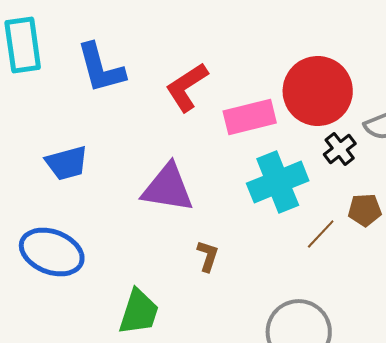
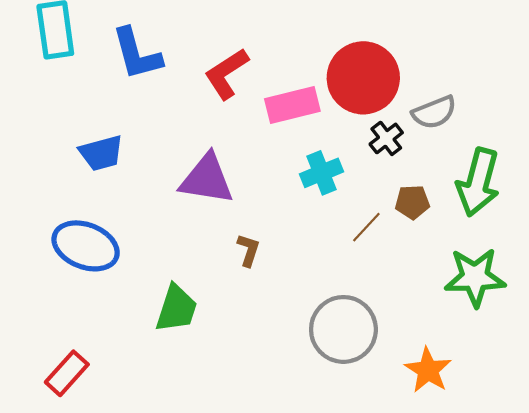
cyan cross: (278, 182) -> (322, 173), size x0.7

